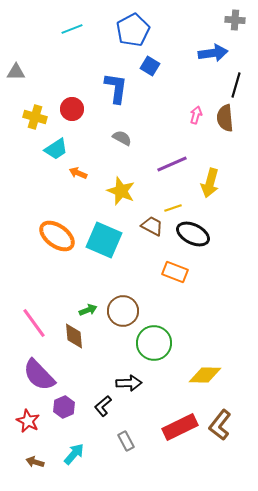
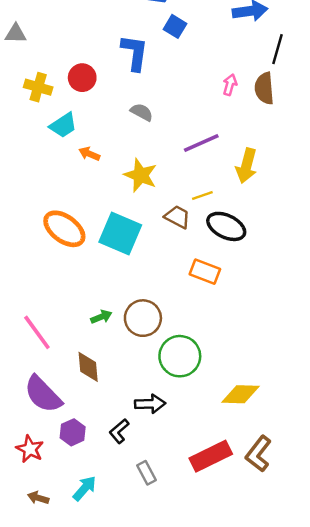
brown diamond: (74, 336) -> (88, 367), moved

